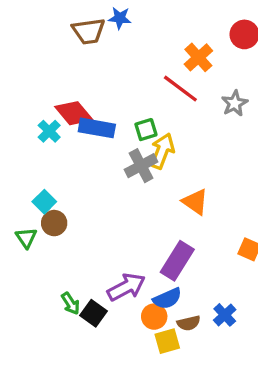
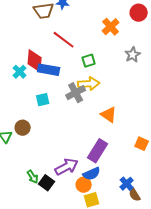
red line: (180, 89) -> (64, 40), moved
red diamond: (74, 113) -> (35, 61), turned 45
green square: (146, 130) -> (89, 61), moved
yellow arrow: (162, 151) -> (89, 84), turned 65
cyan square: (44, 202) -> (43, 100), moved, turned 32
brown semicircle: (189, 323) -> (135, 195), moved, turned 72

